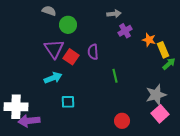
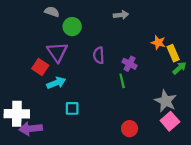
purple cross: (125, 31) -> (130, 64), moved, turned -32
red square: (71, 57) -> (40, 67), moved
gray star: (156, 95) -> (166, 101), turned -30

